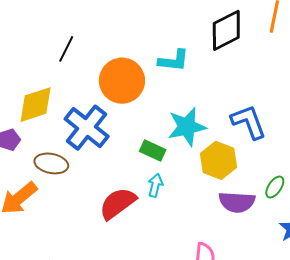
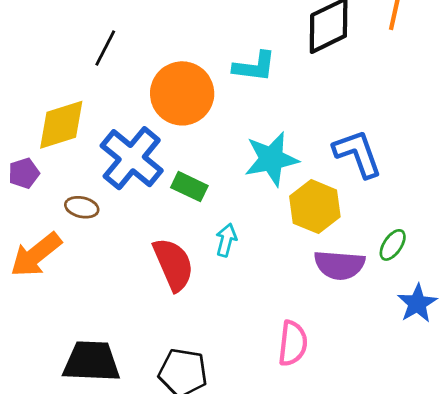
green rectangle: (153, 150) -> (189, 187), moved
brown ellipse: (51, 163) -> (82, 207), size x0.7
red semicircle: (118, 203) -> (173, 264), turned 102

